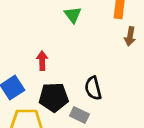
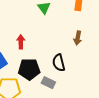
brown arrow: (130, 36) -> (78, 38), moved

